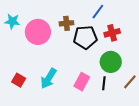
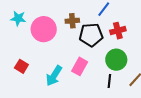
red square: (19, 80) -> (21, 66), moved
pink rectangle: (82, 82) -> (80, 66), moved

